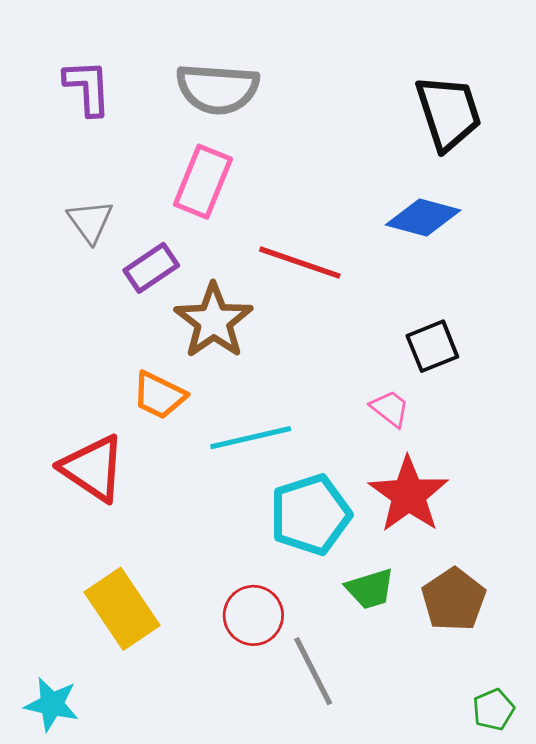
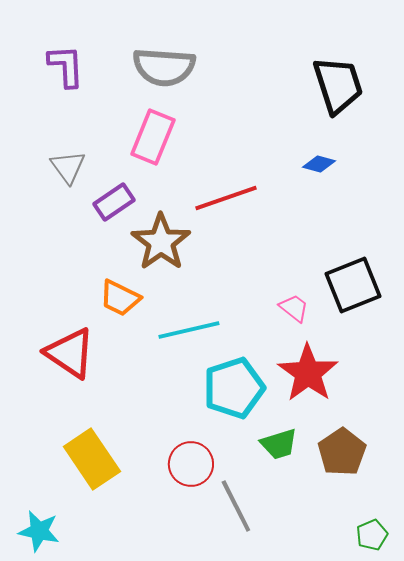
blue diamond: (423, 217) -> (319, 164), size x0.6
red line: (300, 263) -> (226, 198), turned -38
black square: (432, 346) -> (353, 285), moved, size x1.4

